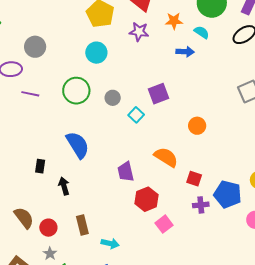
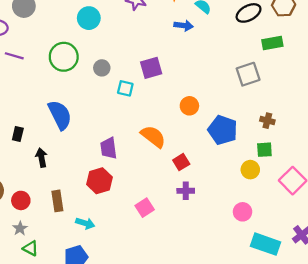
cyan square: (136, 115) -> (125, 88), turned -35
red square: (194, 179) -> (181, 162), turned 35
blue pentagon: (228, 194) -> (223, 130), moved
red hexagon: (147, 199) -> (99, 181), moved

